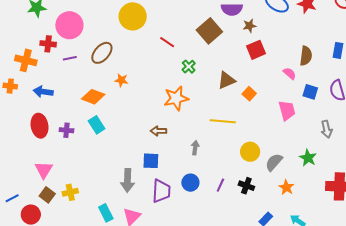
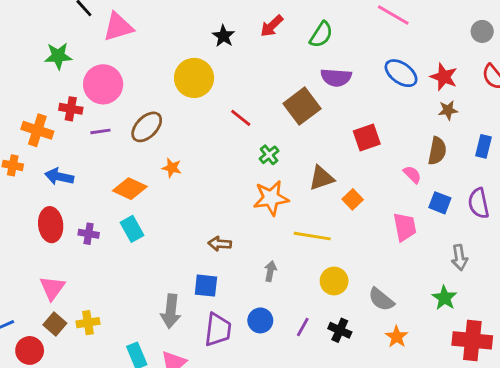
brown star: (249, 26) -> (448, 110), moved
orange star: (176, 98) -> (271, 198), moved
yellow circle: (250, 152) -> (334, 281), moved
green star: (308, 158) -> (444, 298), moved
gray semicircle: (274, 162) -> (381, 299), turned -96

